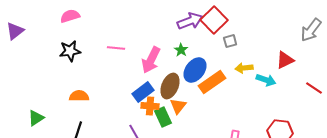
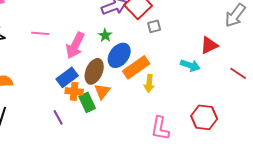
yellow arrow: (244, 68) -> (149, 83), moved, turned -78

